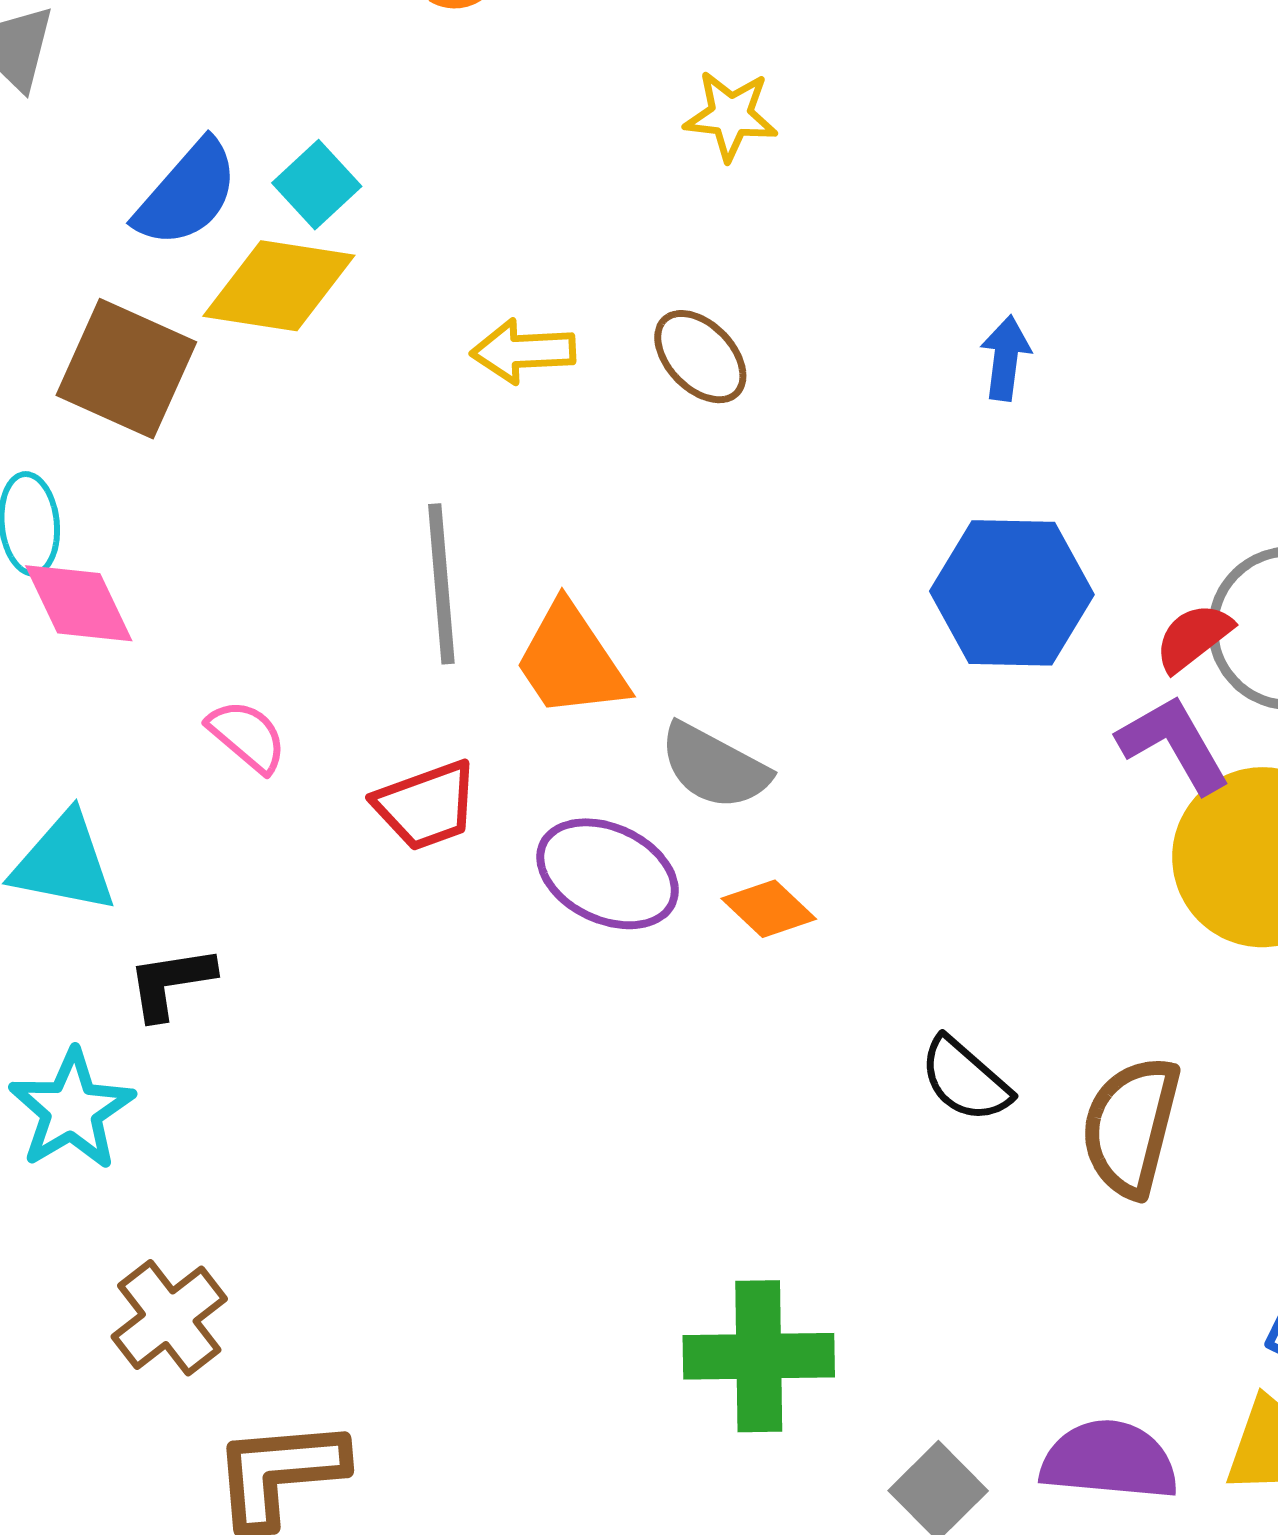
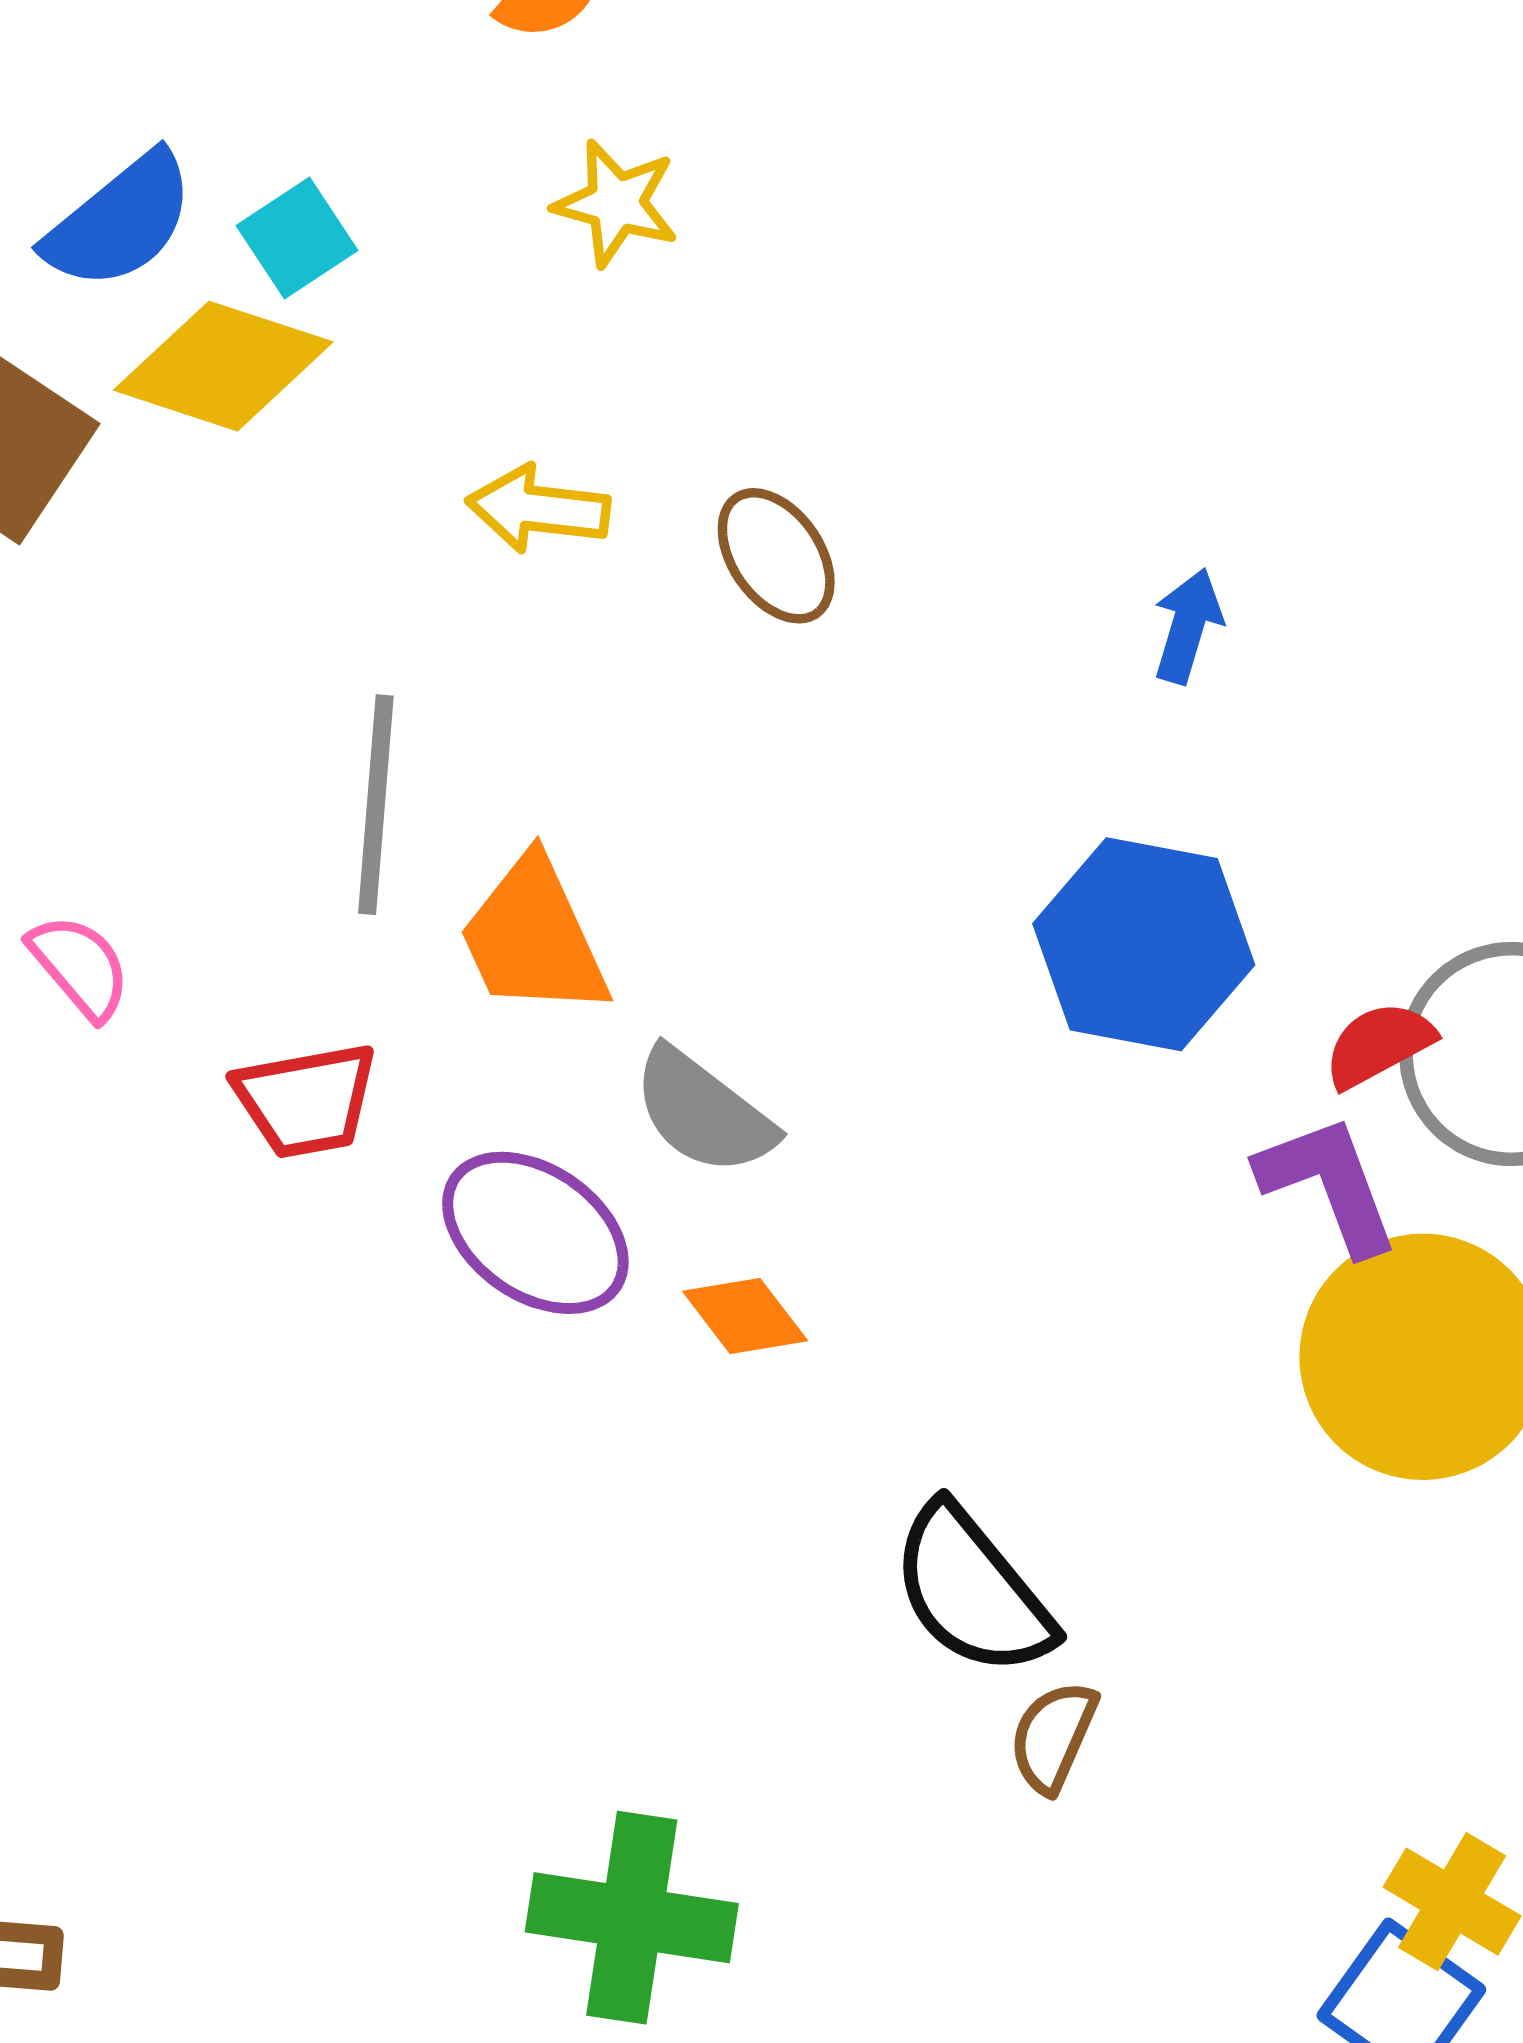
yellow star: (731, 116) -> (616, 203), moved
black semicircle: (965, 1080) -> (972, 1591), size x1.4
brown semicircle: (1131, 1126) -> (1053, 1737), moved, size x0.6

